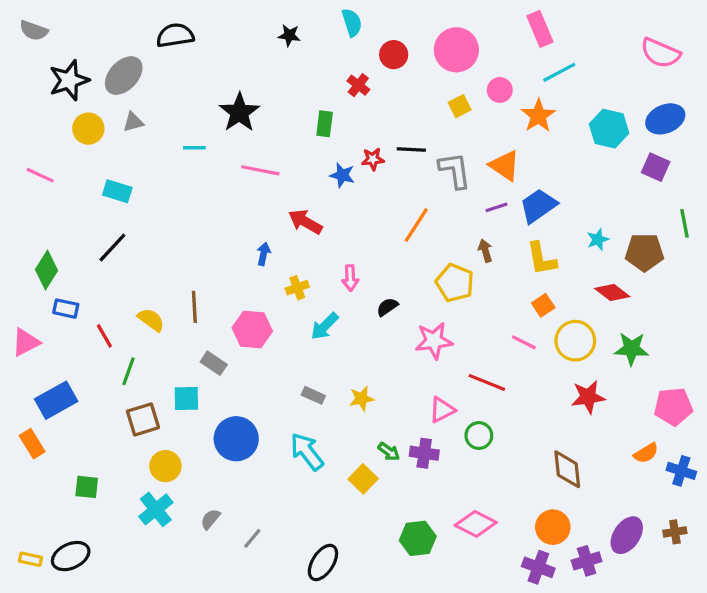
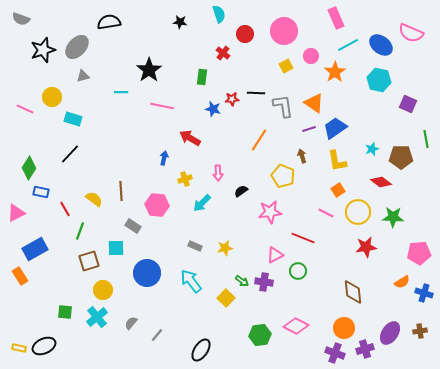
blue ellipse: (665, 119) -> (381, 45), moved, turned 60
yellow circle: (88, 129) -> (52, 97), moved
green square: (87, 487) -> (65, 312), moved

